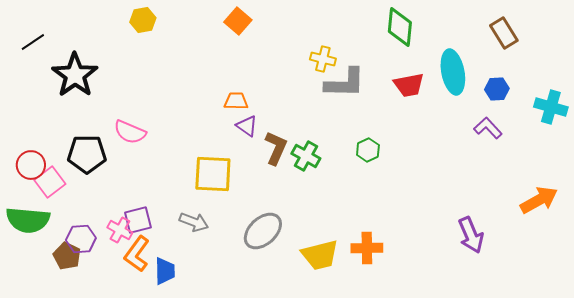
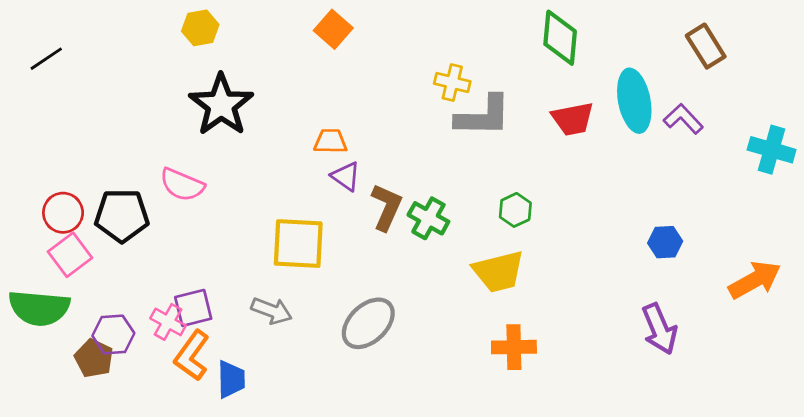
black star: (75, 75) -> (221, 105), moved
blue hexagon: (497, 89) -> (665, 242), moved
purple L-shape: (488, 128) -> (683, 119), moved
red circle: (31, 165) -> (63, 213), moved
yellow trapezoid: (320, 255) -> (498, 272), moved

